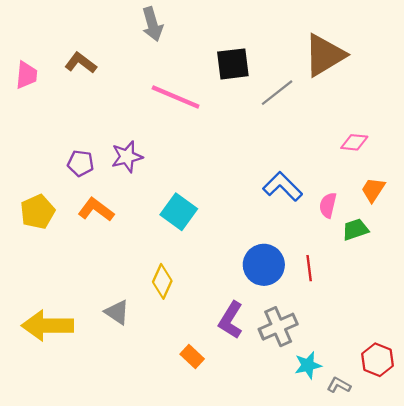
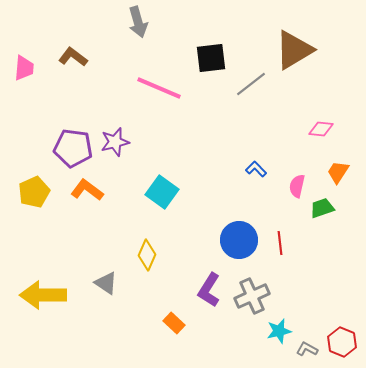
purple pentagon: (81, 163) -> (73, 148), size x1.6
blue L-shape: (283, 186) -> (256, 169), size x0.6
red hexagon: (378, 360) -> (342, 342), moved

